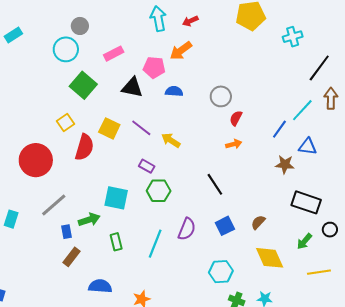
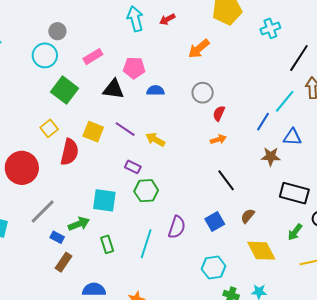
orange arrow: (181, 51) -> (199, 49), moved
black line: (215, 184) -> (226, 180), moved
blue rectangle: (67, 232) -> (57, 237), turned -48

